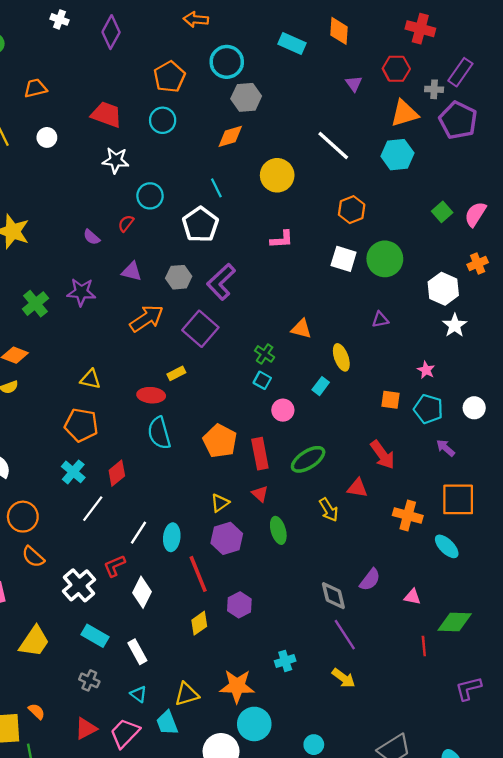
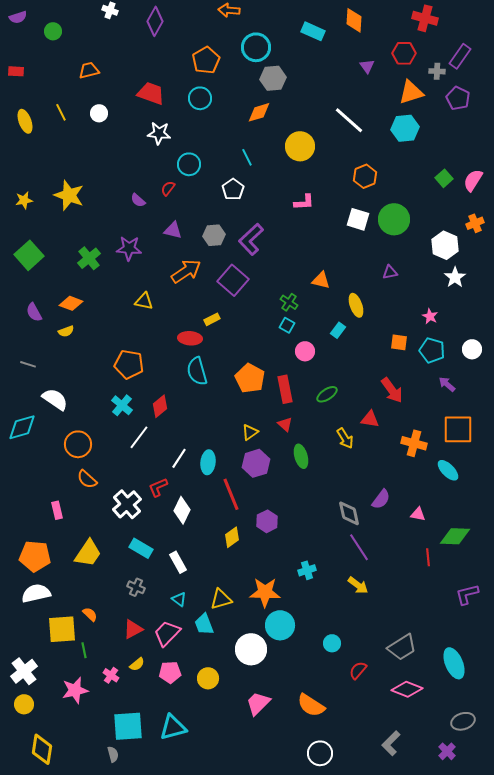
purple pentagon: (458, 120) -> (458, 98), size x0.7
white pentagon: (200, 225) -> (233, 189), size x0.7
yellow triangle: (90, 379) -> (144, 301), moved
green ellipse: (308, 459) -> (327, 394), size x0.7

